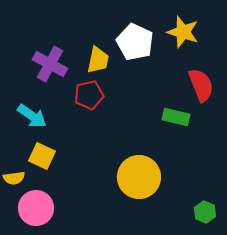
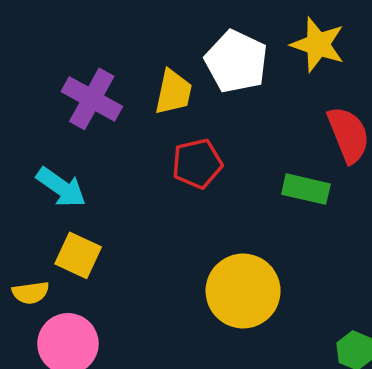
red pentagon: (89, 95) -> (197, 164), moved

